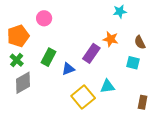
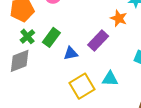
orange star: (111, 39) -> (119, 18), moved
green cross: (17, 60) -> (27, 36), moved

